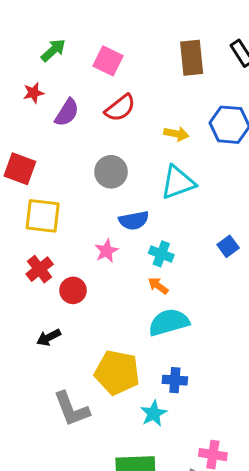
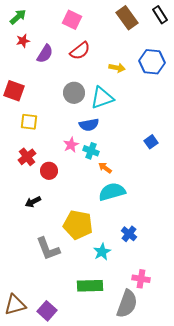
green arrow: (53, 50) -> (18, 17), moved
brown rectangle: (192, 58) -> (127, 18), turned -30
cyan triangle: (178, 182) -> (102, 98), moved
yellow square: (43, 216) -> (29, 122), size x0.7
cyan cross: (161, 254) -> (91, 151), moved
blue cross: (175, 380) -> (129, 234), moved, turned 35

